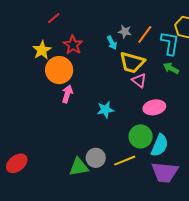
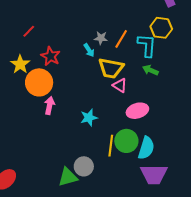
yellow line: (125, 161) -> (111, 146), moved, turned -55

